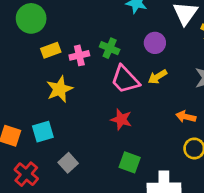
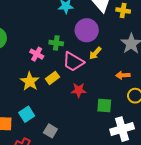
purple circle: (155, 43) -> (87, 30), size x1.5
yellow rectangle: (51, 50) -> (52, 78), moved
pink cross: (79, 55) -> (37, 54), turned -32
green square: (130, 162) -> (104, 105), moved

